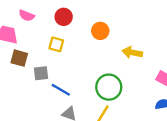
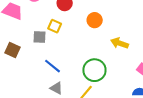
brown square: (19, 58) -> (13, 50), moved
gray square: (41, 73) -> (40, 37), moved

